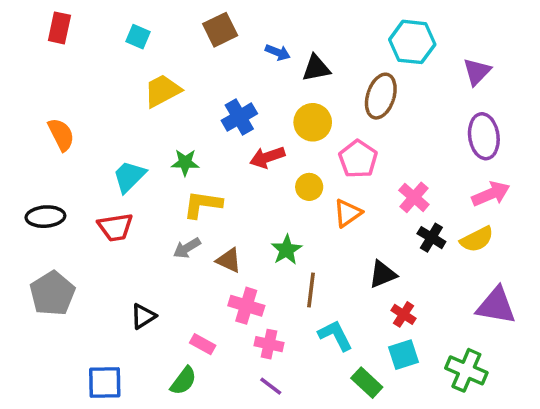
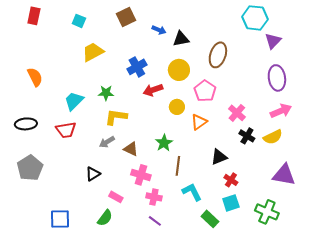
cyan hexagon: (412, 42) -> (255, 18), moved
black triangle: (143, 316) -> (93, 174), moved

